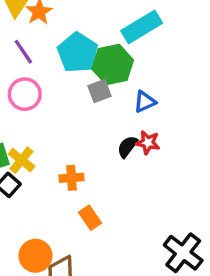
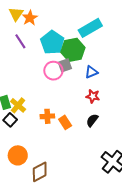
pink circle: (25, 94) -> (53, 71), moved
black semicircle: (127, 147) -> (92, 120), moved
orange rectangle: (90, 218) -> (65, 122), moved
orange circle: (35, 256) -> (18, 155), moved

